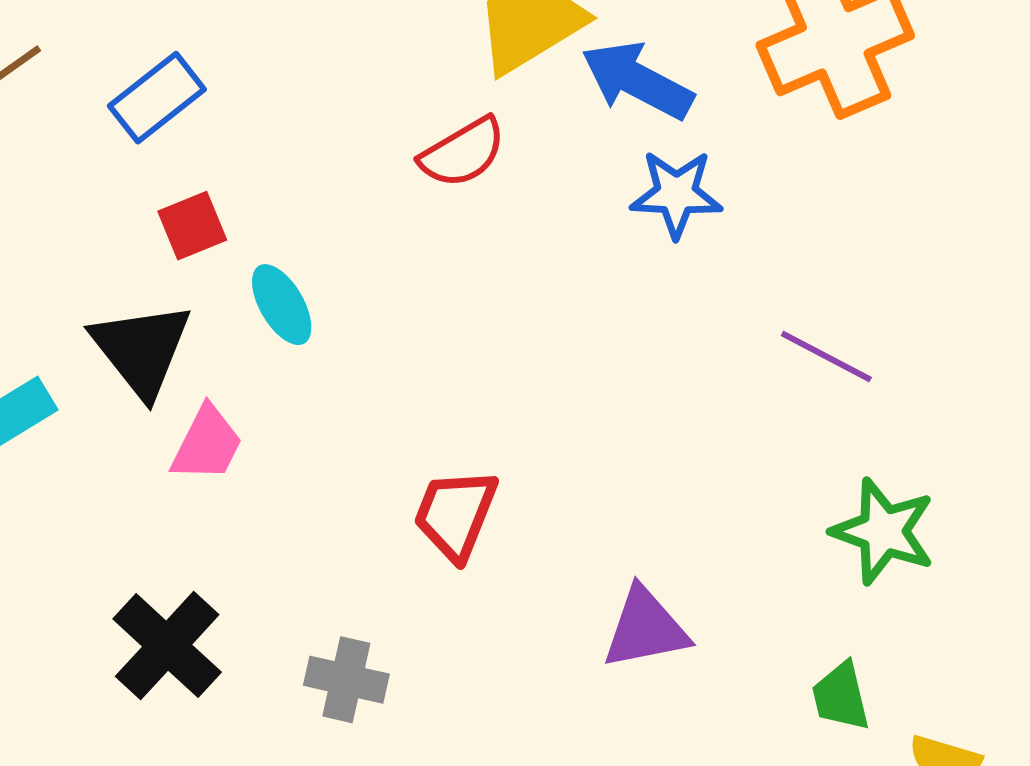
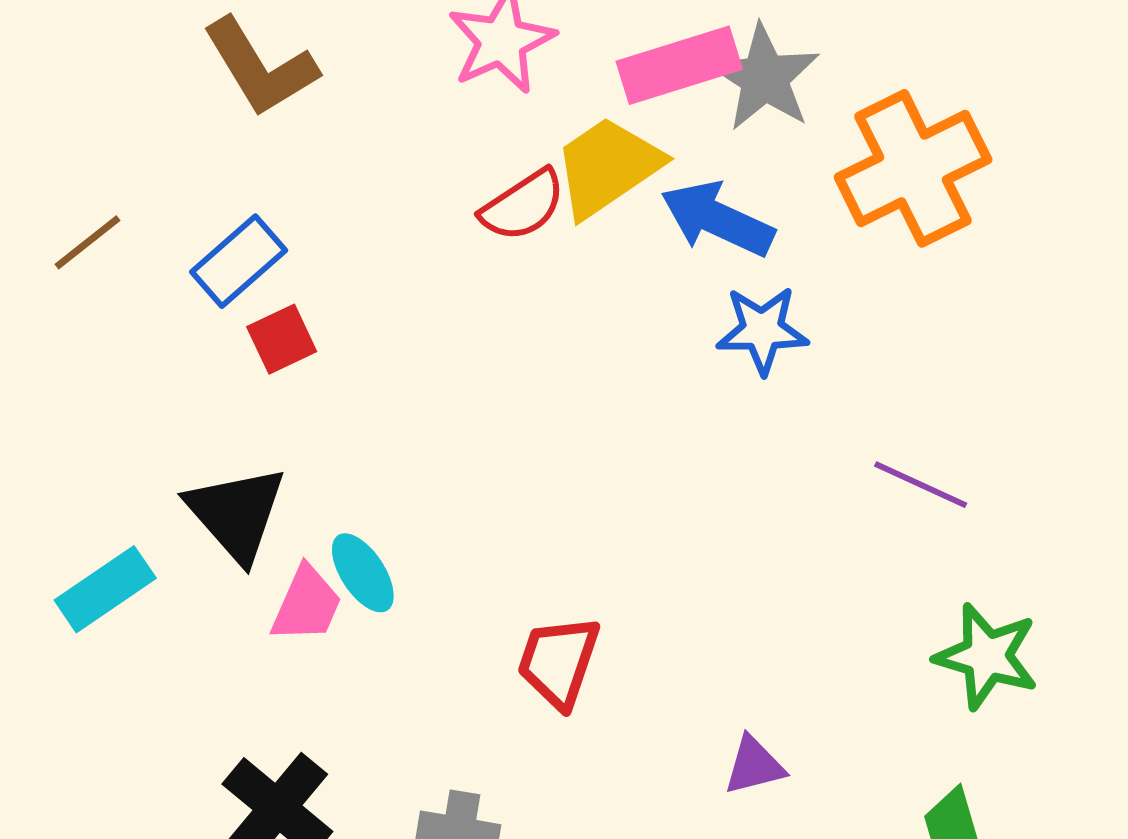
red semicircle: (463, 153) -> (523, 205), moved
red square: (192, 226) -> (282, 339), moved
cyan ellipse: (282, 305) -> (363, 573), moved
purple triangle: (645, 628) -> (754, 765), size x0.7

